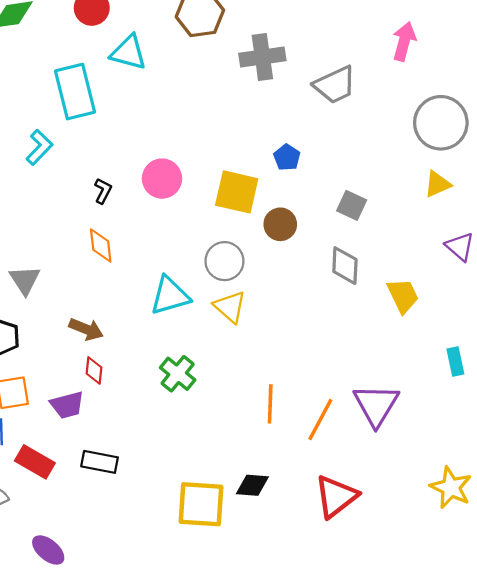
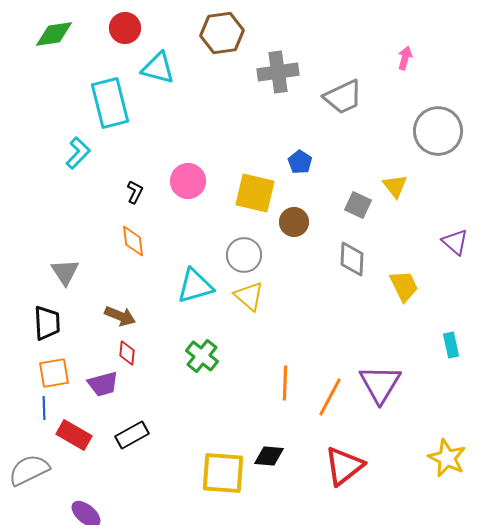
pink arrow: (404, 41) -> (405, 58), size x0.7
yellow triangle: (438, 184) -> (395, 186), moved, turned -44
black rectangle: (100, 462) -> (132, 435), turned -40

